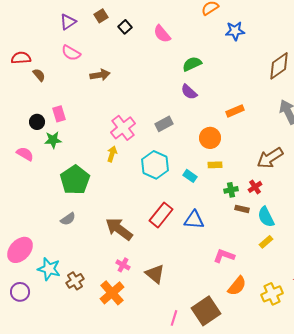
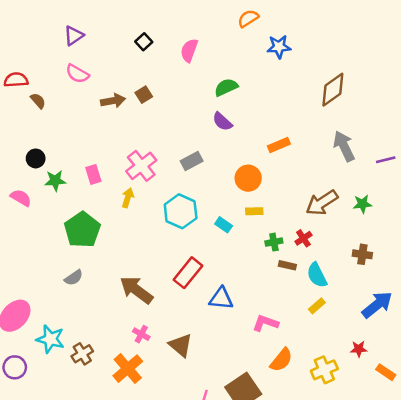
brown square: (101, 16) -> (144, 95), moved
pink semicircle: (162, 34) -> (189, 50), turned 60
pink rectangle: (59, 114) -> (93, 174), moved
blue triangle: (194, 220) -> (221, 299), moved

